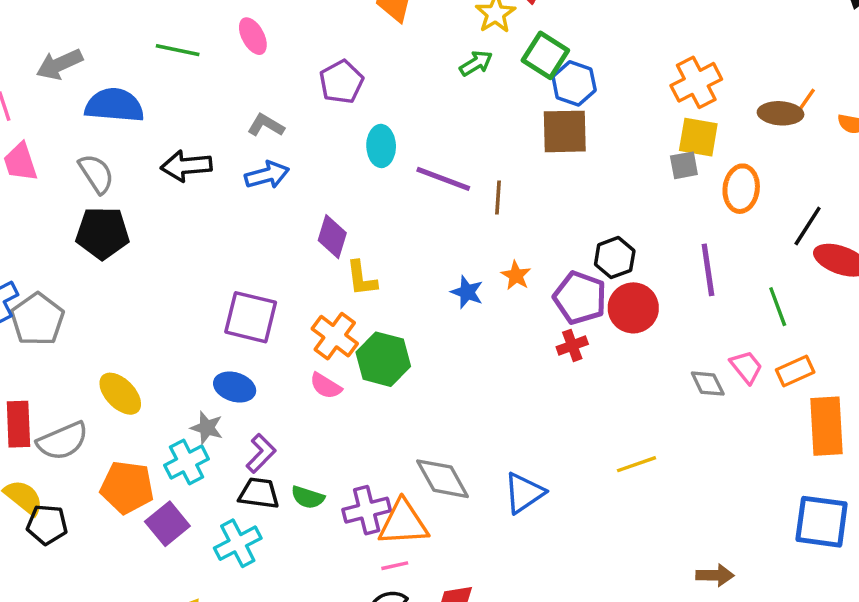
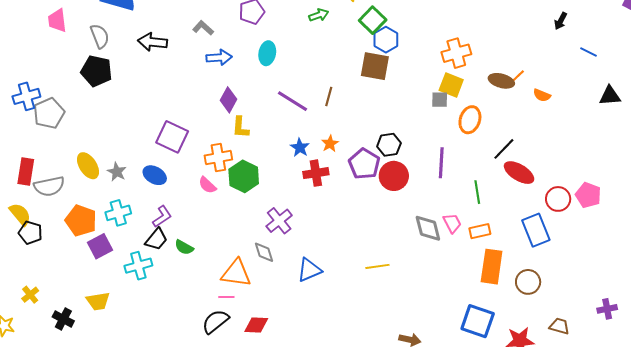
green arrow: (476, 63) -> (319, 15), moved
blue arrow: (267, 175) -> (219, 57), moved
purple line: (443, 179) -> (292, 101), moved
orange cross: (335, 336) -> (218, 158), turned 32
red cross: (572, 345) -> (316, 173), moved, size x1.4
gray diamond: (708, 384) -> (428, 228), size x1.4
gray star: (207, 428) -> (117, 172), moved
gray diamond: (442, 479) -> (264, 252), size x0.7
black trapezoid: (259, 493) -> (156, 239), turned 110
purple cross: (367, 510) -> (279, 221), moved, turned -36

